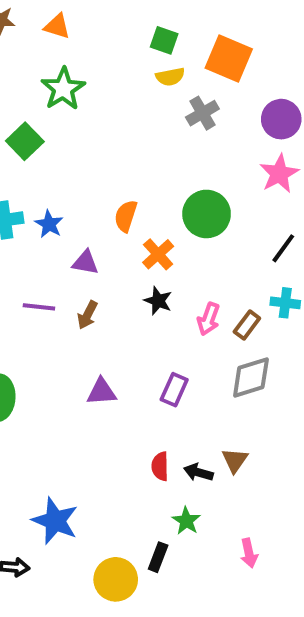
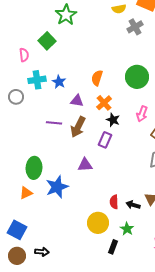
orange cross: (158, 254) -> (104, 103), moved
brown arrow: (87, 315) -> (78, 127), size x1.5
pink arrow: (209, 319) -> (142, 114), moved
purple rectangle: (174, 390) -> (105, 140), moved
blue star: (55, 521) -> (57, 187), moved, turned 30
yellow circle: (116, 579) -> (98, 223), moved

